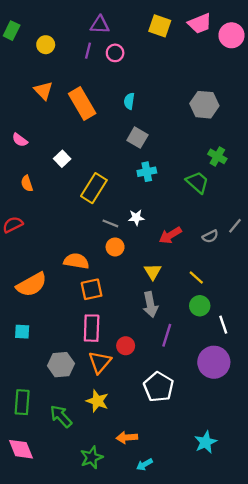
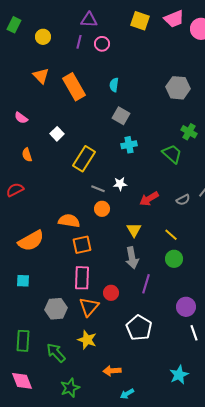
white line: (223, 325) -> (194, 333), moved
purple circle: (214, 362) -> (186, 307), size x0.7
green star: (92, 457) -> (70, 388), moved

